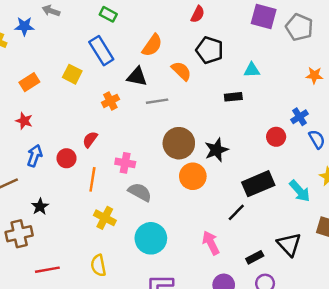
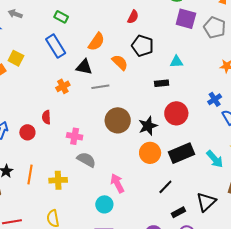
yellow square: (72, 74) -> (16, 58), moved
red circle: (276, 137) -> (176, 113), moved, size x1.5
red semicircle: (90, 139) -> (46, 117), turned -40
orange circle: (193, 176) -> (150, 153), moved
orange line: (92, 179) -> (30, 174), moved
black line: (236, 212) -> (165, 187), moved
yellow cross: (105, 218) -> (58, 180), turned -30
cyan circle: (151, 238) -> (104, 204), moved, size x0.7
pink arrow: (211, 243) -> (117, 183), moved
black triangle: (289, 244) -> (206, 202), turned 30

